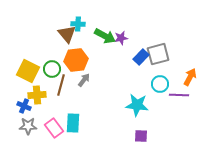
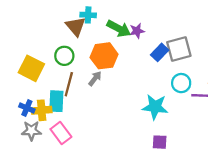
orange hexagon: (76, 60) -> (104, 56), moved
green circle: (52, 69) -> (64, 56), moved
yellow cross: (37, 95) -> (42, 110), moved
cyan rectangle: (73, 123) -> (56, 101), moved

